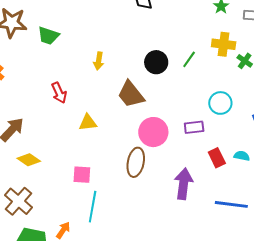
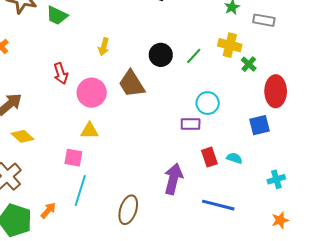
cyan circle: (220, 103) -> (208, 103), moved
yellow triangle: (88, 123) -> (89, 131), moved
pink circle: (153, 132) -> (92, 93), moved
brown ellipse: (136, 162) -> (128, 210), moved

